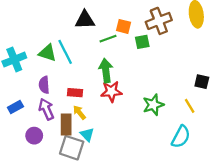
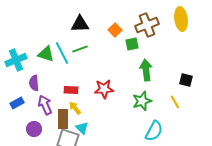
orange square: (124, 26) -> (115, 30), turned 32
green line: (108, 39) -> (80, 49), moved
green arrow: (106, 71) -> (146, 70), moved
purple semicircle: (44, 85) -> (34, 83), moved
cyan semicircle: (181, 137) -> (154, 131), moved

